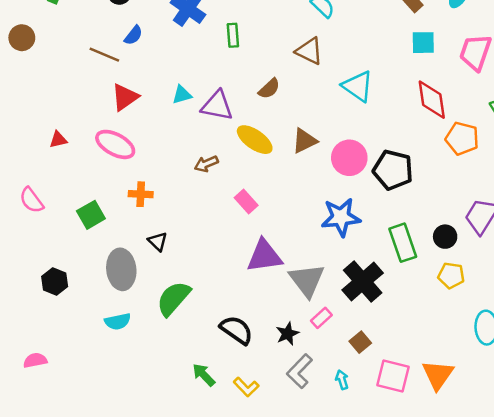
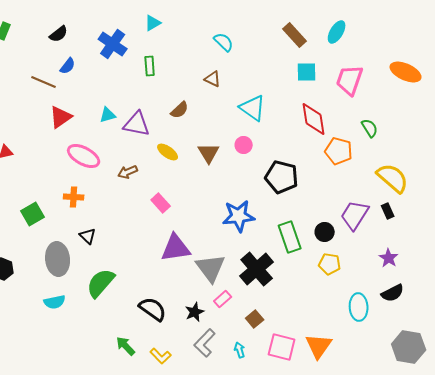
brown triangle: (309, 51) -> (213, 79), size x0.7
yellow ellipse: (255, 140) -> (168, 152), size x0.7
brown triangle: (304, 141) -> (209, 153), turned -35
pink ellipse: (115, 144) -> (84, 156), moved
pink circle: (349, 158) -> (244, 145), moved, size x0.6

